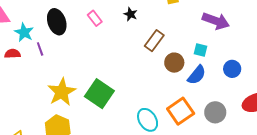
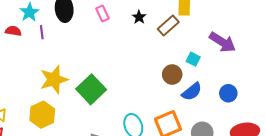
brown rectangle: (154, 41) -> (168, 25), moved
cyan square: (201, 50) -> (193, 59), moved

